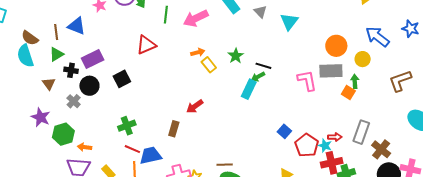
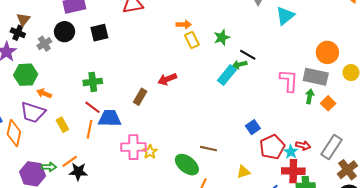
black cross: (71, 70) -> (18, 33), moved
green arrow: (355, 81) -> (310, 96), moved
brown line: (225, 165) -> (208, 149), moved

